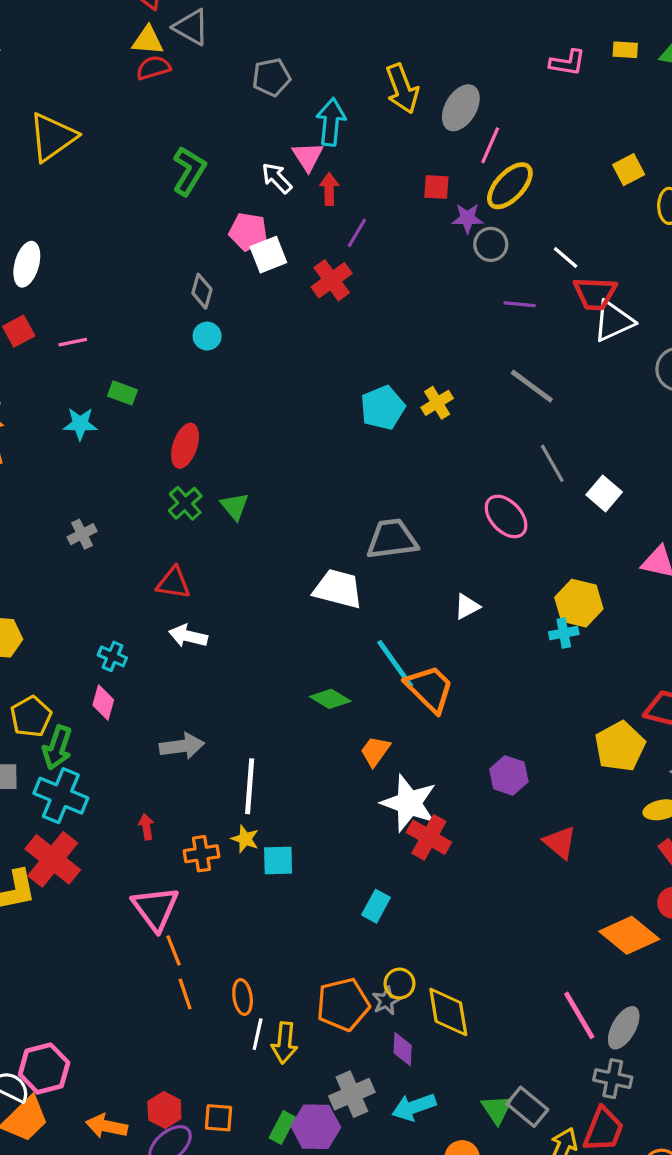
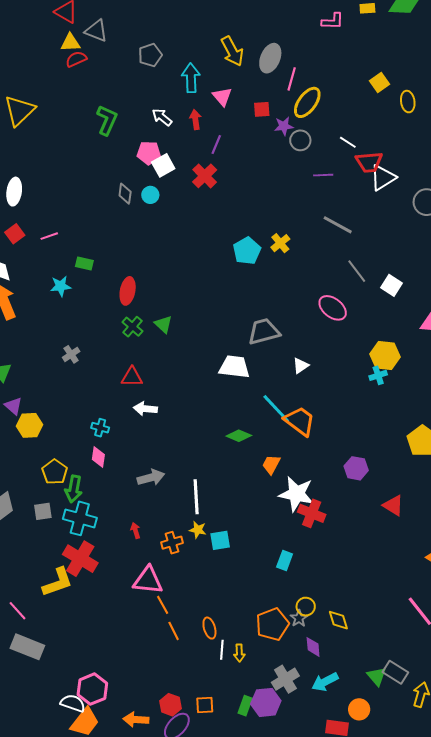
pink triangle: (308, 156) -> (222, 97), moved
cyan circle: (207, 336) -> (150, 195), moved
white triangle: (467, 607) -> (301, 366), moved
pink triangle: (155, 908) -> (148, 580), turned -40
yellow diamond: (448, 1012) -> (338, 620), size x0.7
yellow arrow: (284, 1043) -> (239, 653), size x0.7

